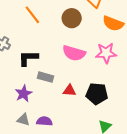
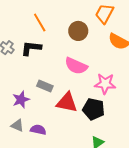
pink star: (106, 53) -> (105, 84), moved
black L-shape: (28, 58) -> (31, 48), moved
red triangle: (69, 90) -> (67, 102), size x1.6

